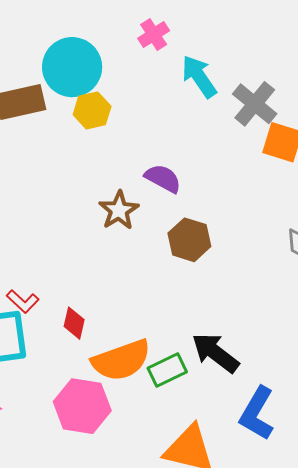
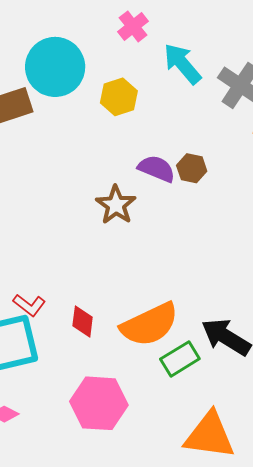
yellow hexagon: (92, 110) -> (119, 97), moved
brown hexagon: (189, 240) -> (192, 168), moved, size x0.7
orange semicircle: (121, 360) -> (150, 325), moved

